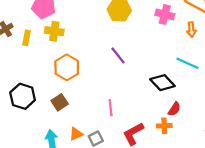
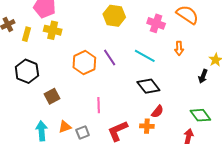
orange arrow: (191, 30) -> (179, 48), moved
cyan line: (187, 63) -> (145, 56), moved
orange hexagon: (67, 67) -> (84, 63), moved
black hexagon: (23, 96) -> (27, 71), moved

